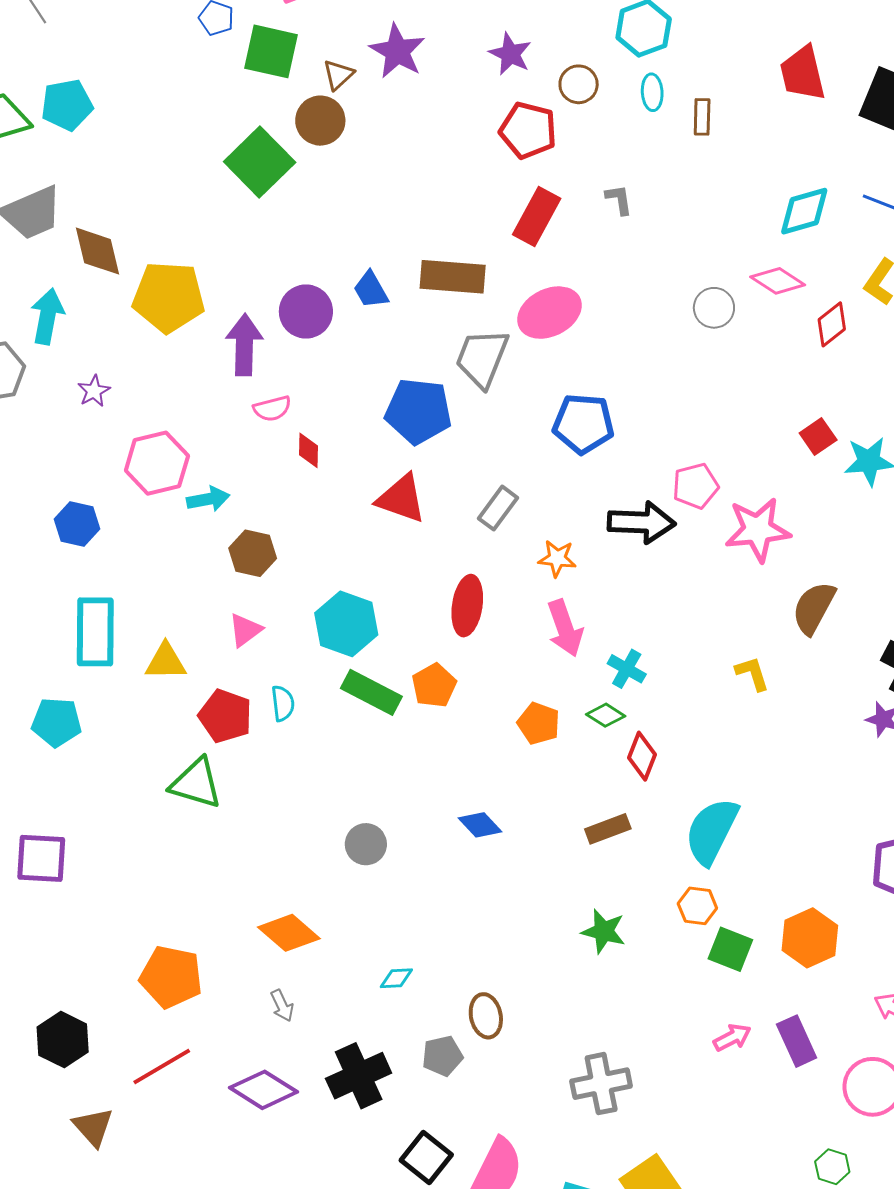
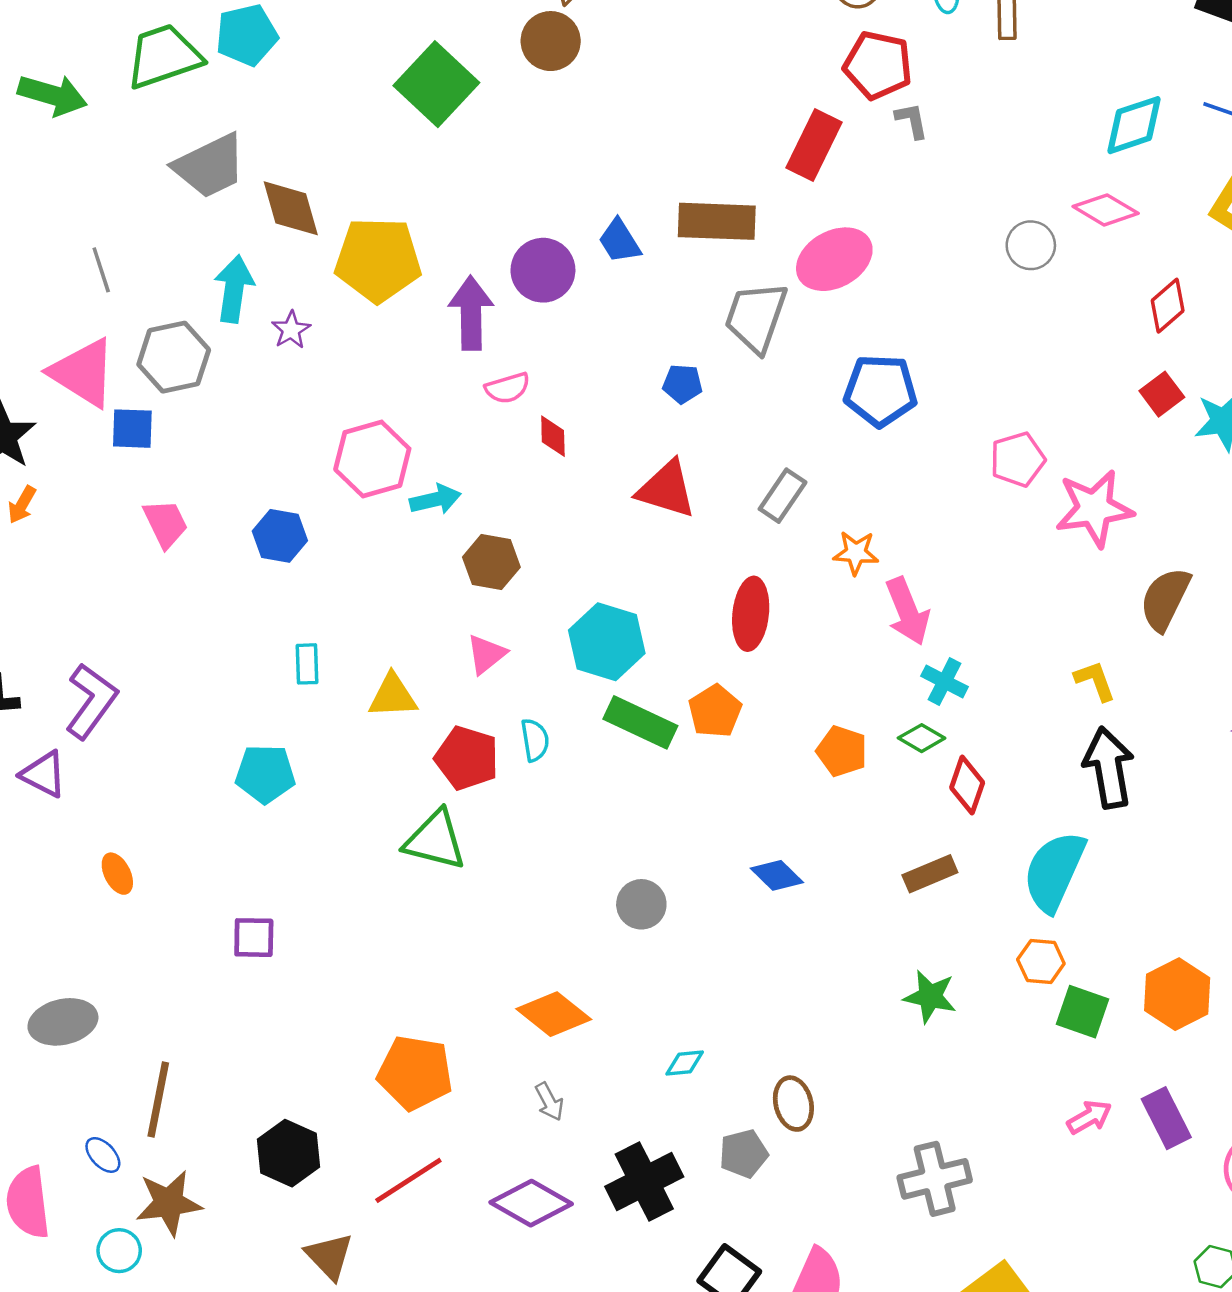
red pentagon: (528, 130) -> (878, 65), moved
green square: (260, 162) -> (436, 84), moved
red diamond: (832, 324) -> (1168, 306), moved
purple star: (94, 391) -> (291, 330), moved
blue pentagon: (418, 411) -> (683, 384), size x0.5
black arrow: (641, 522) -> (1109, 768), moved, turned -100
pink arrow: (565, 628) -> (907, 611), moved
cyan rectangle: (95, 632) -> (307, 664), size x0.5
purple square: (41, 858) -> (254, 938), size x0.7

